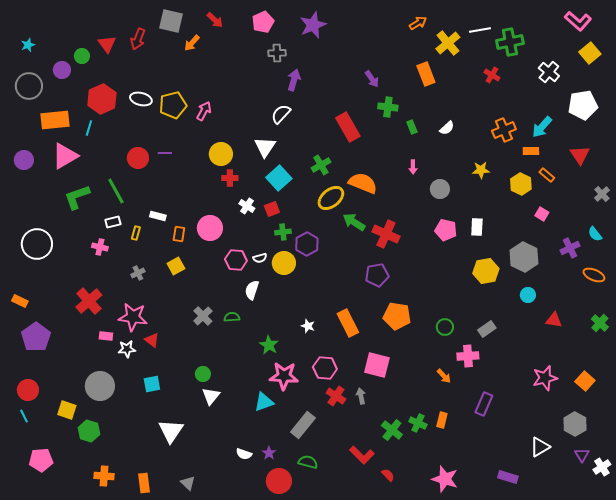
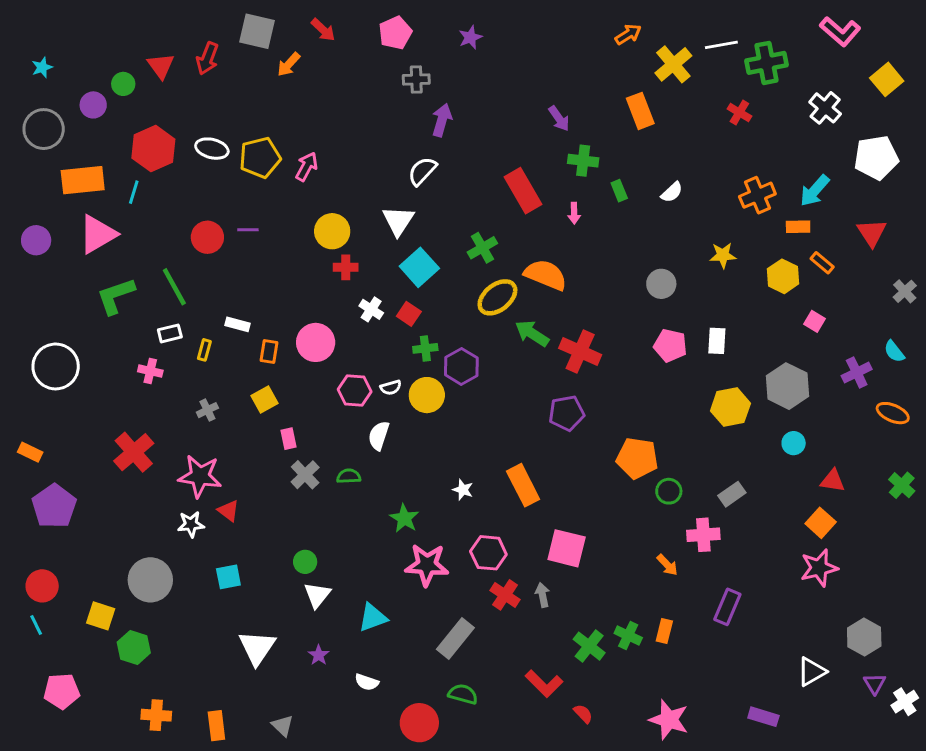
pink L-shape: (578, 21) -> (840, 31), moved
purple star: (313, 25) -> (470, 37), size x0.6
pink arrow: (413, 167) -> (574, 213), moved
red square: (272, 209) -> (409, 314), turned -35
orange pentagon: (397, 316) -> (637, 458), moved
pink rectangle: (106, 336) -> (289, 439), moved, turned 72
orange square: (585, 381) -> (821, 523), moved
cyan triangle: (264, 402) -> (373, 617), moved
purple star: (269, 453) -> (319, 655), moved

